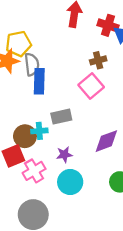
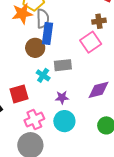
cyan cross: (39, 131) -> (43, 75), turned 32
brown circle: (25, 136) -> (35, 48), moved
pink cross: (34, 171) -> (34, 120), moved

